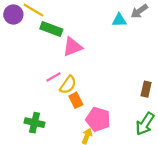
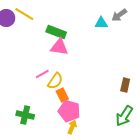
green rectangle: (51, 29) -> (56, 32), moved
pink triangle: (72, 47) -> (59, 47), turned 30
pink pentagon: (98, 119) -> (69, 111), moved

